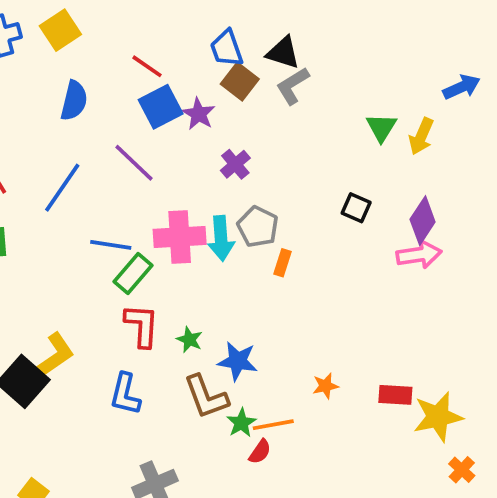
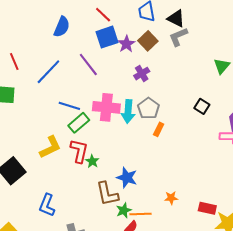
brown square: (240, 81) -> (148, 41), moved
green star: (189, 340) -> (92, 161), moved
yellow L-shape: (55, 355) -> (50, 147), moved
blue L-shape: (125, 394) -> (47, 205), moved

